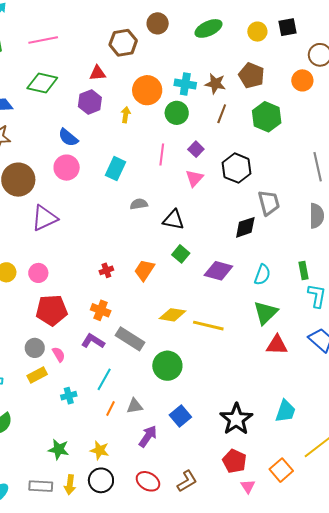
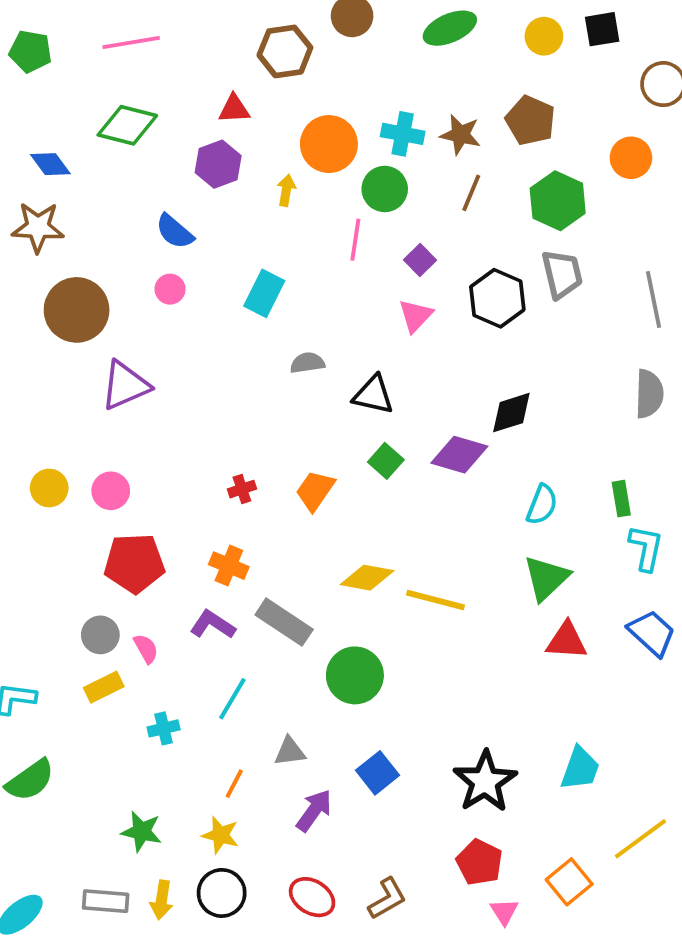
orange circle: (302, 80) -> (631, 158), moved
pink line: (162, 155) -> (355, 240), moved
pink circle: (67, 168) -> (170, 289), size x0.6
gray trapezoid: (269, 203) -> (562, 274), moved
purple diamond: (218, 271) -> (459, 455), moved
orange line: (110, 409) -> (234, 784), moved

